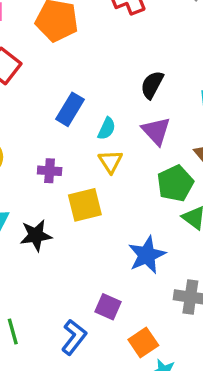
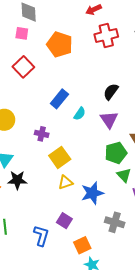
yellow triangle: (110, 161) -> (65, 182), moved, turned 35
yellow square: (85, 205) -> (60, 157), turned -30
black star: (36, 235) -> (17, 180), moved
blue L-shape: (74, 337) -> (41, 236), turned -30

